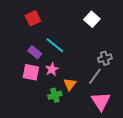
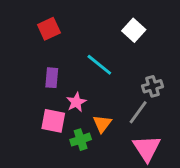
cyan line: (55, 45) -> (99, 65), moved
purple rectangle: (35, 52) -> (52, 78), turned 56
pink square: (31, 72) -> (53, 121), moved

